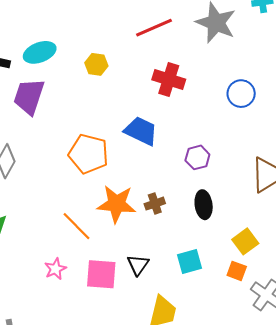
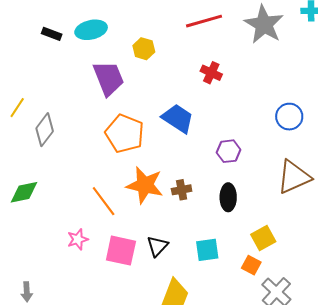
red cross: (169, 79) -> (211, 73), size x0.7
blue circle: (241, 94) -> (289, 117), moved
purple trapezoid: (29, 97) -> (109, 78), moved, turned 132

